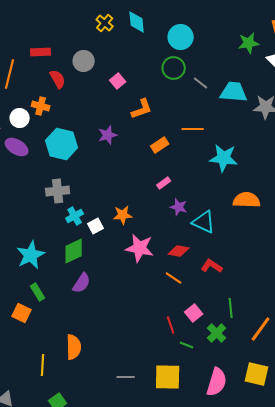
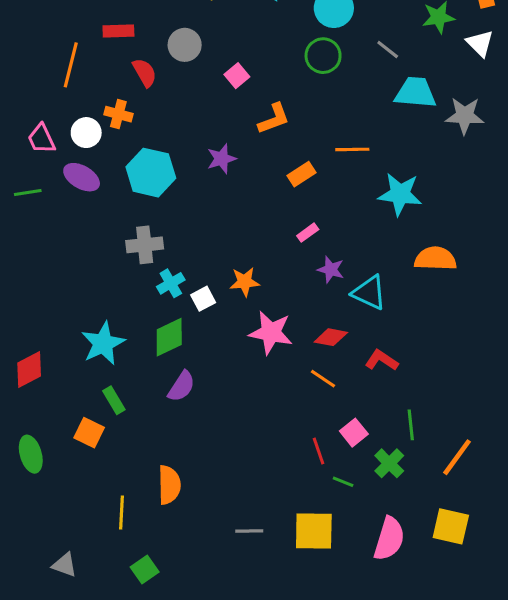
gray line: (201, 83) -> (388, 49), moved

